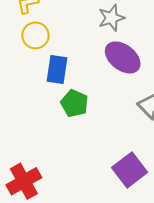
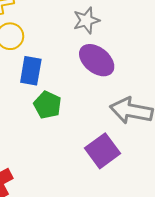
purple square: (130, 170) -> (103, 151), moved

